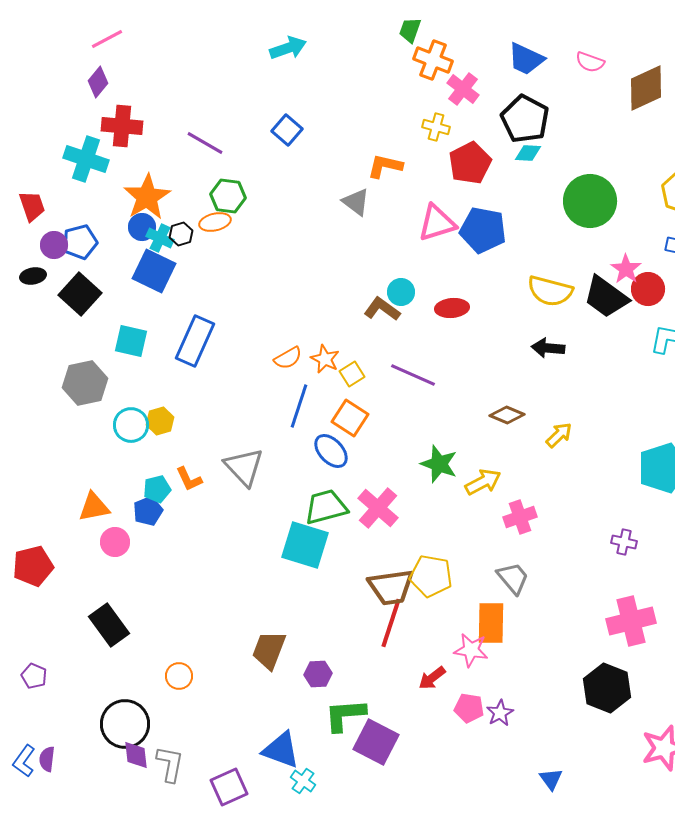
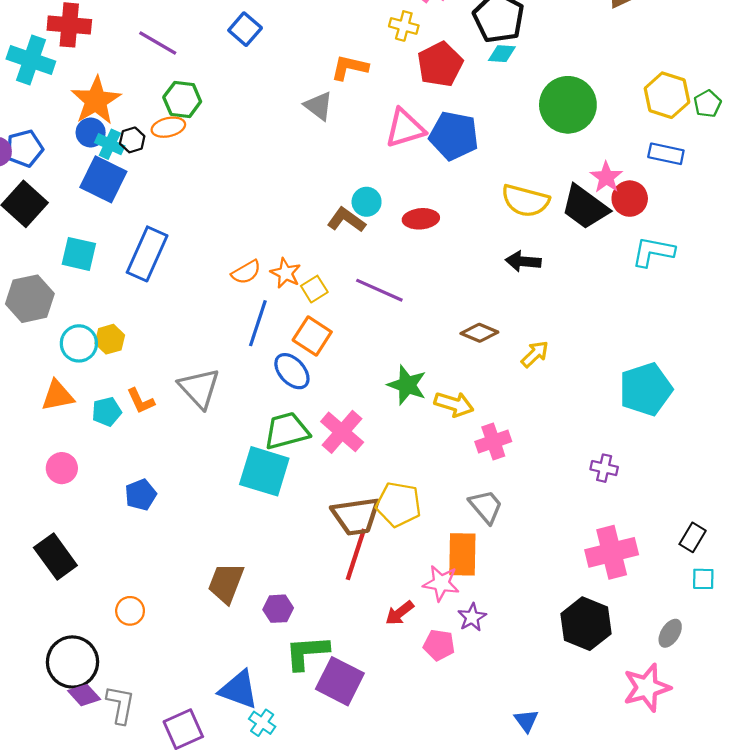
yellow arrow: (483, 482) -> (454, 404), turned 45
orange triangle: (94, 507) -> (58, 396), moved
blue pentagon: (148, 511) -> (141, 495), moved
purple star: (500, 713) -> (472, 617), moved
purple diamond: (136, 755) -> (84, 695), turned -36

